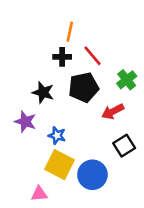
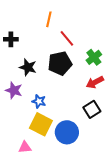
black cross: (62, 57) -> (11, 39), moved
red arrow: (113, 111) -> (95, 82), moved

